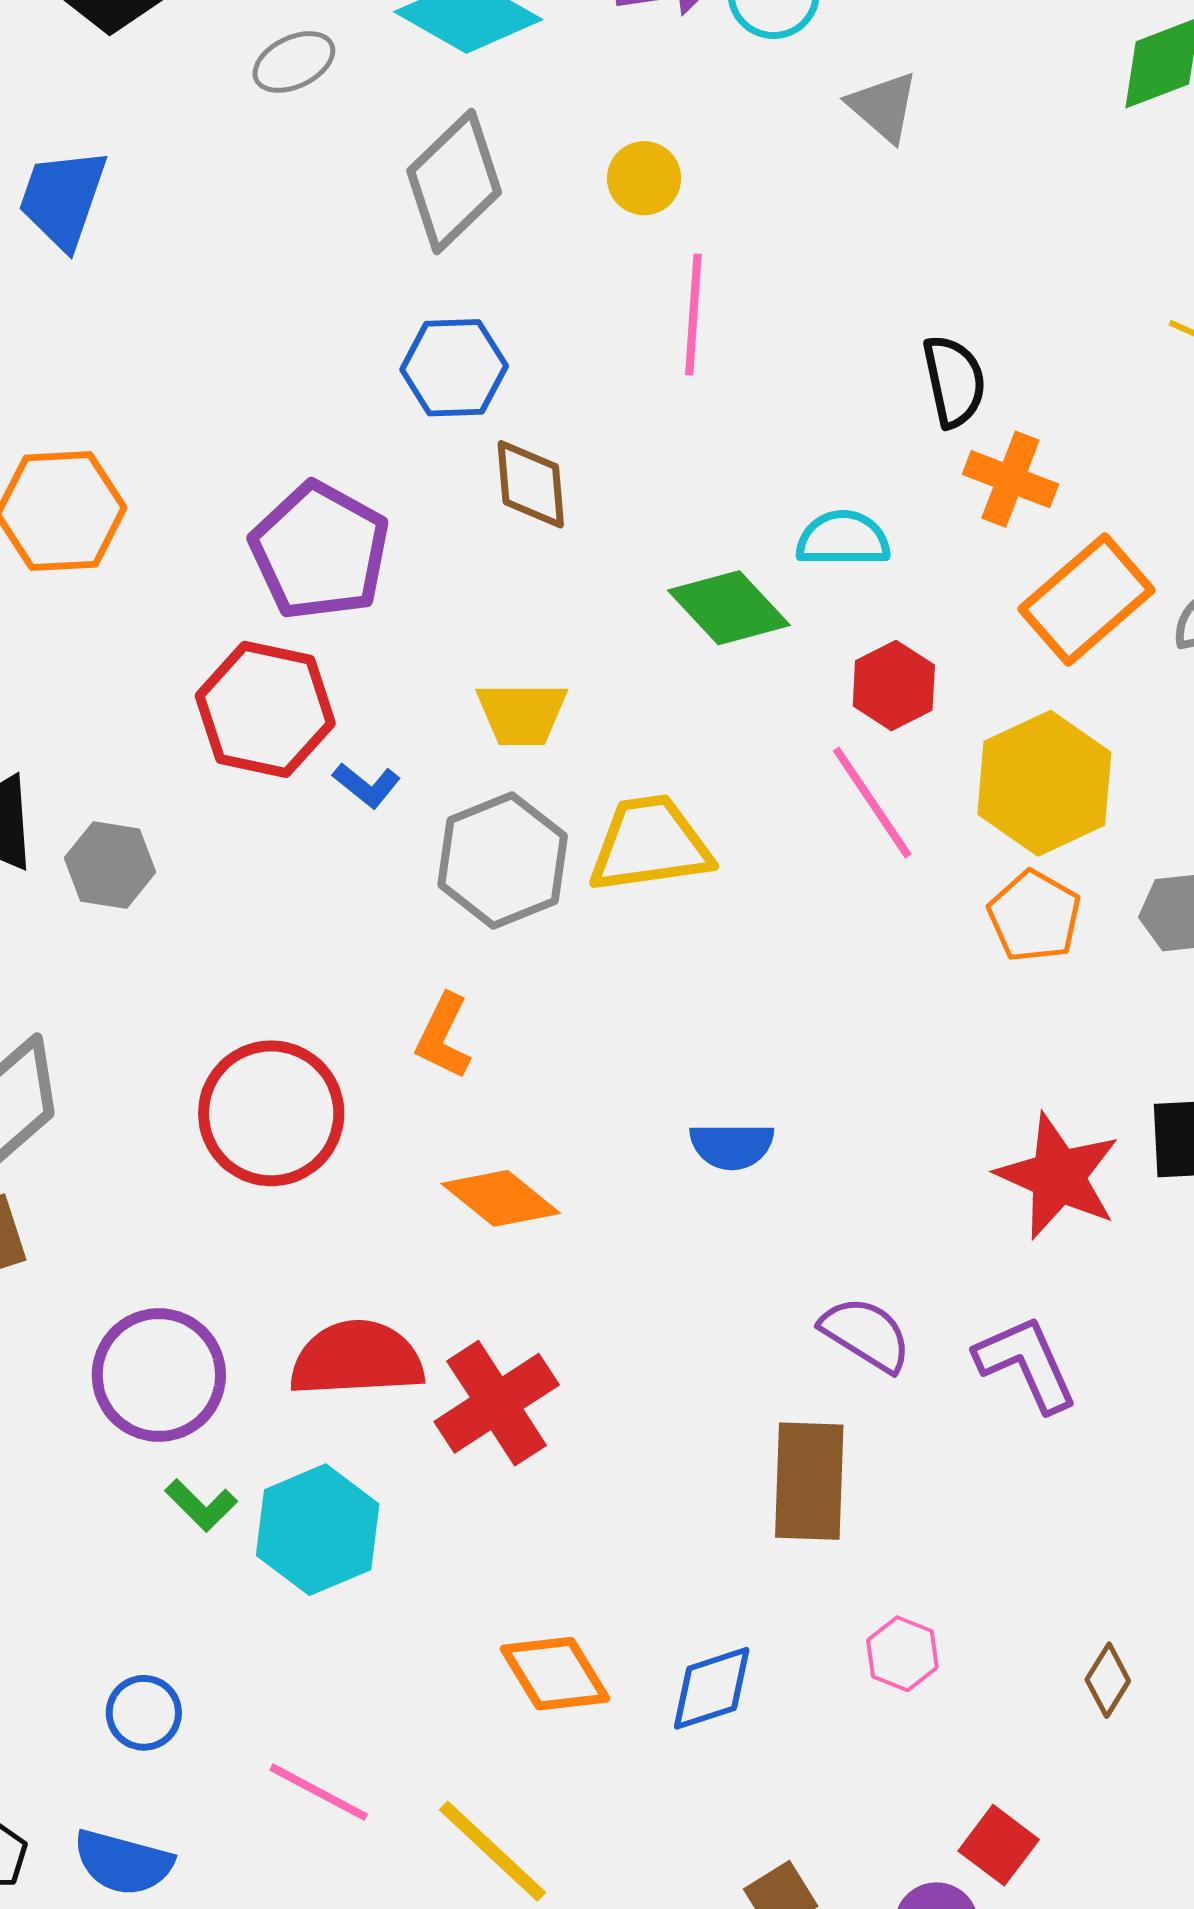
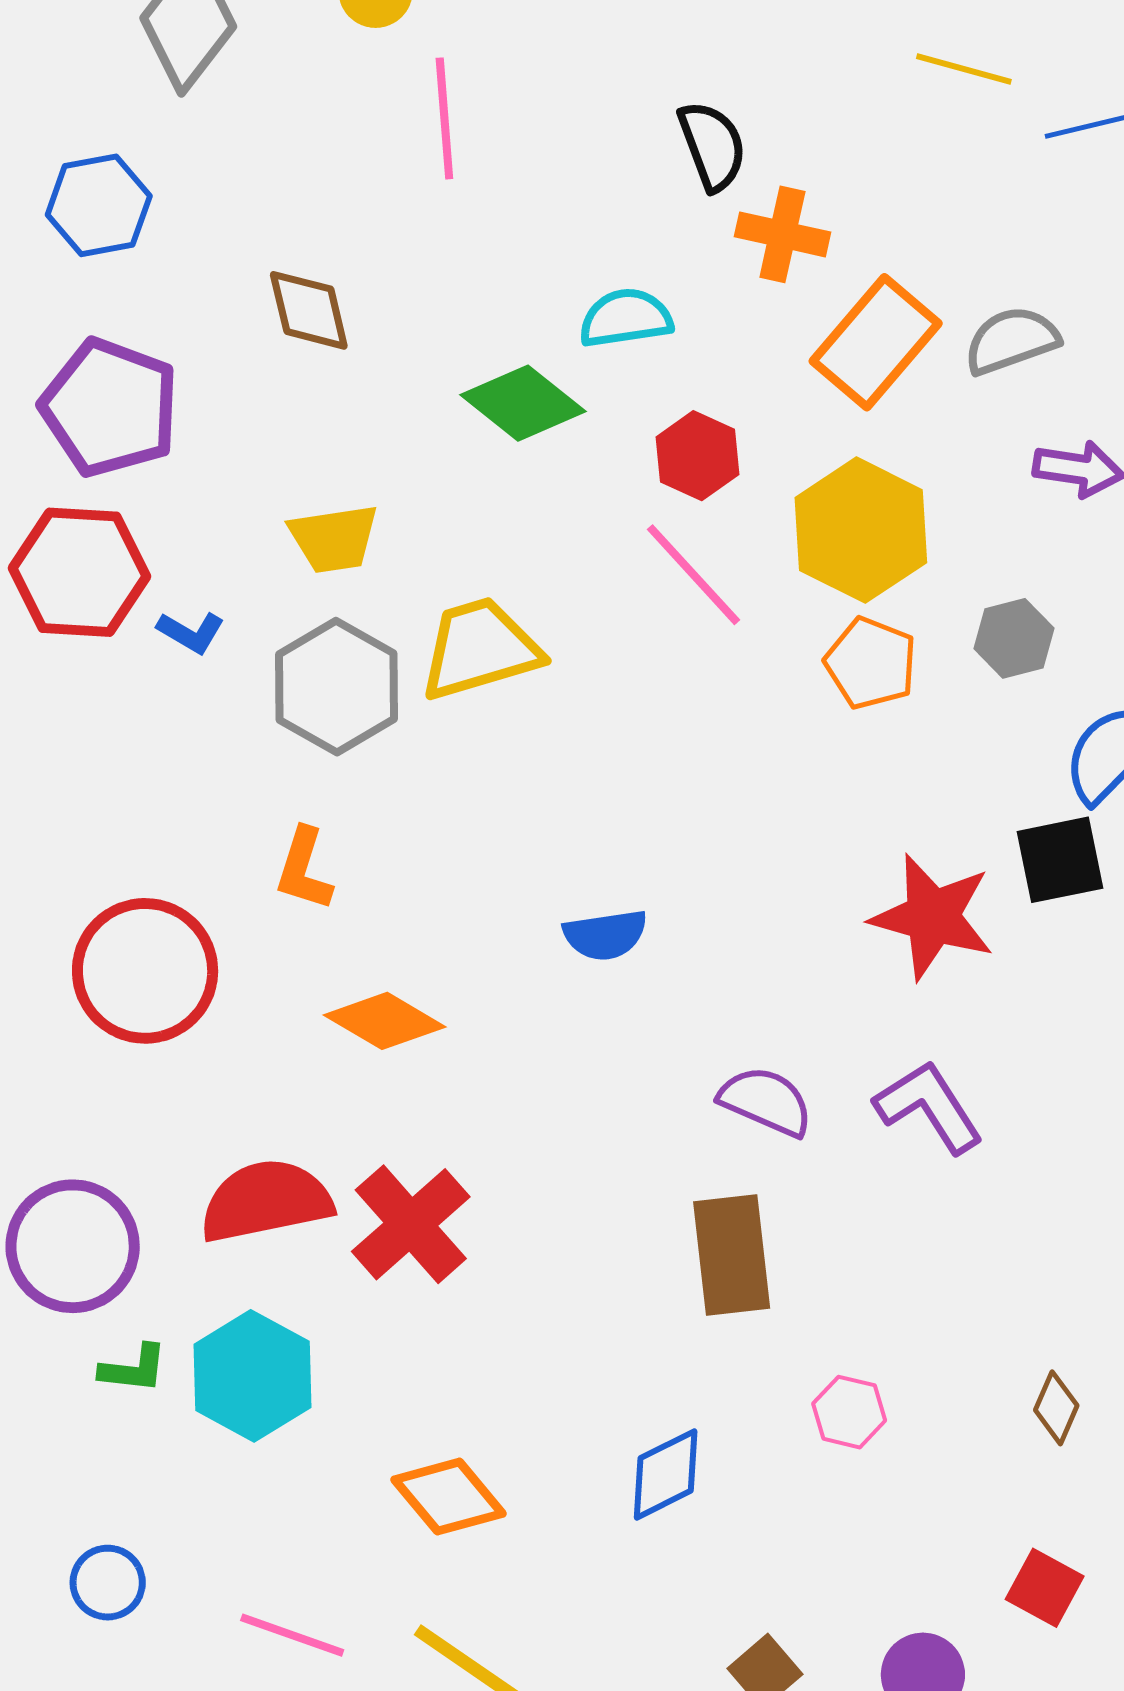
blue hexagon: (454, 368) -> (99, 205), moved
green L-shape: (201, 1505) -> (134, 1369), turned -30
orange diamond: (555, 1674) -> (448, 1497), moved
red square: (999, 1845) -> (1045, 1588), moved

